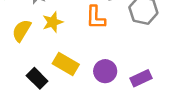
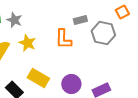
yellow star: (53, 22) -> (27, 43), turned -30

